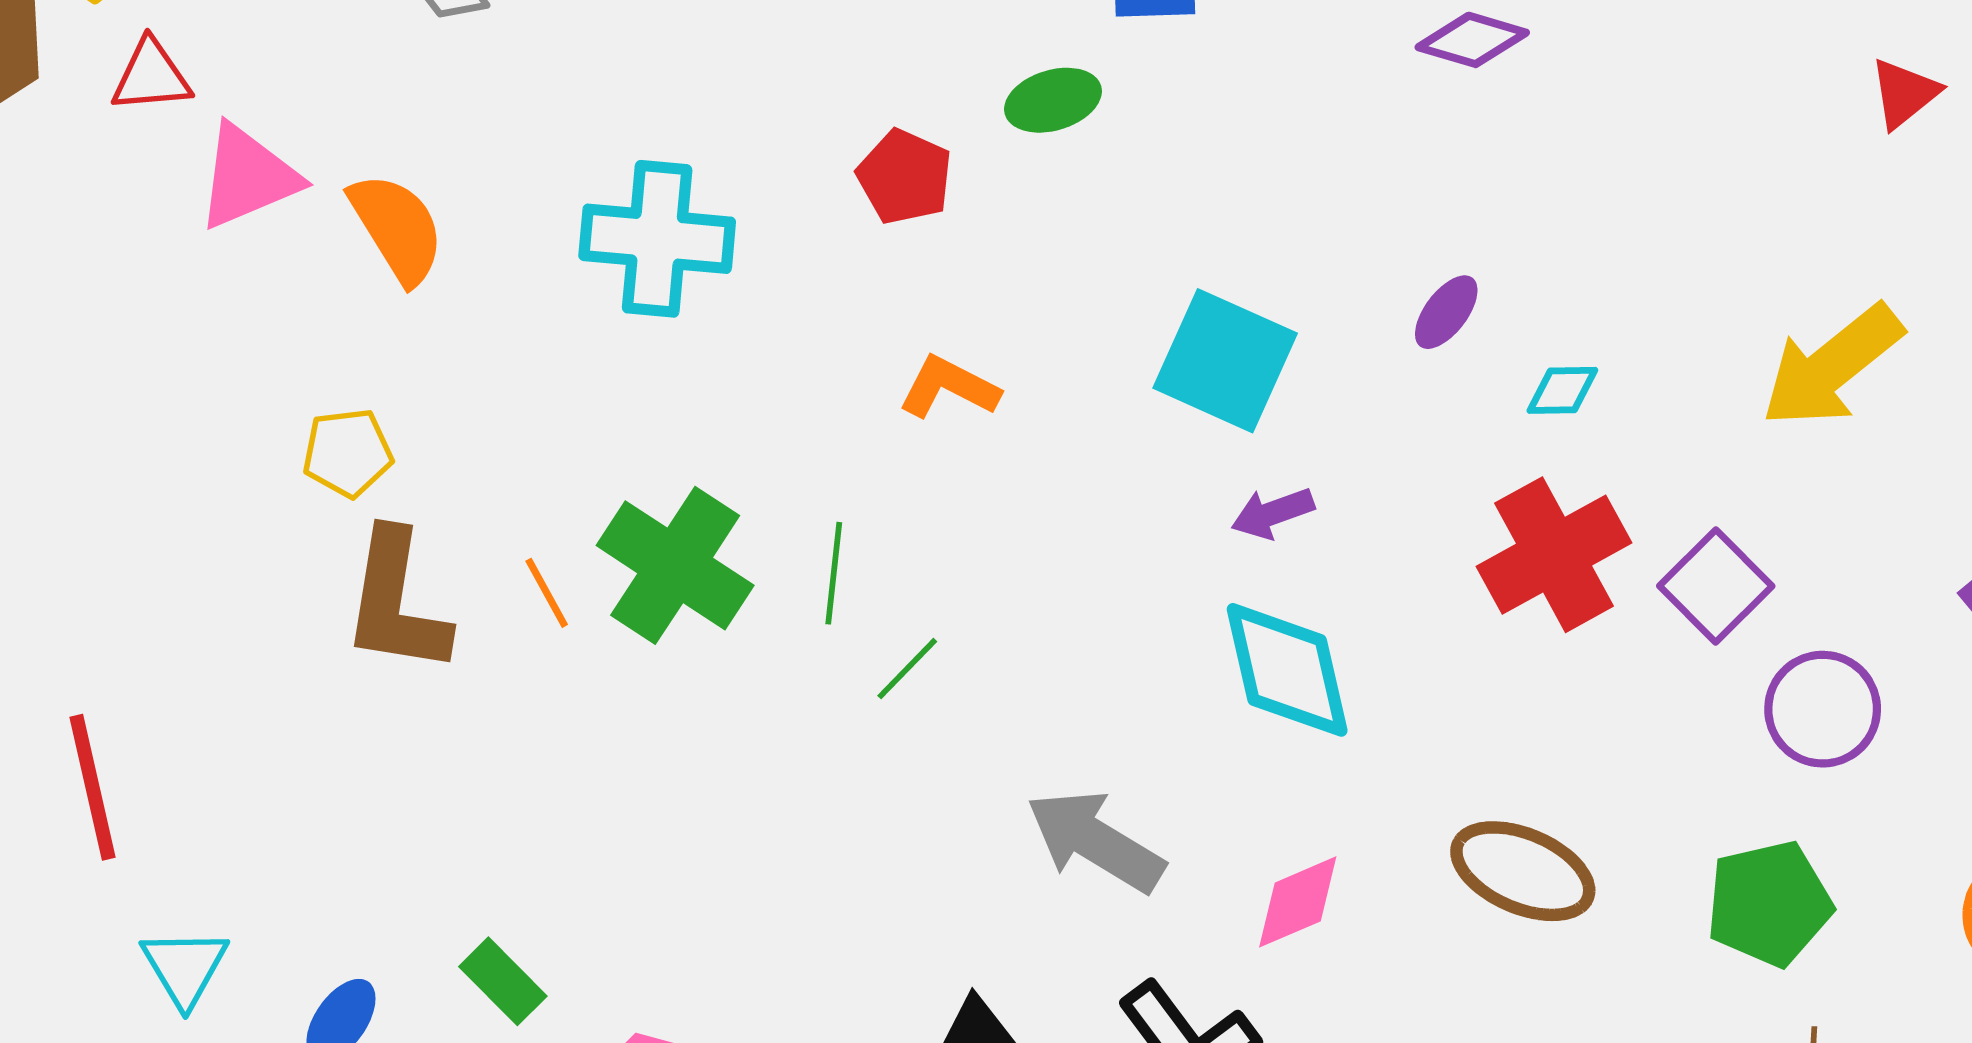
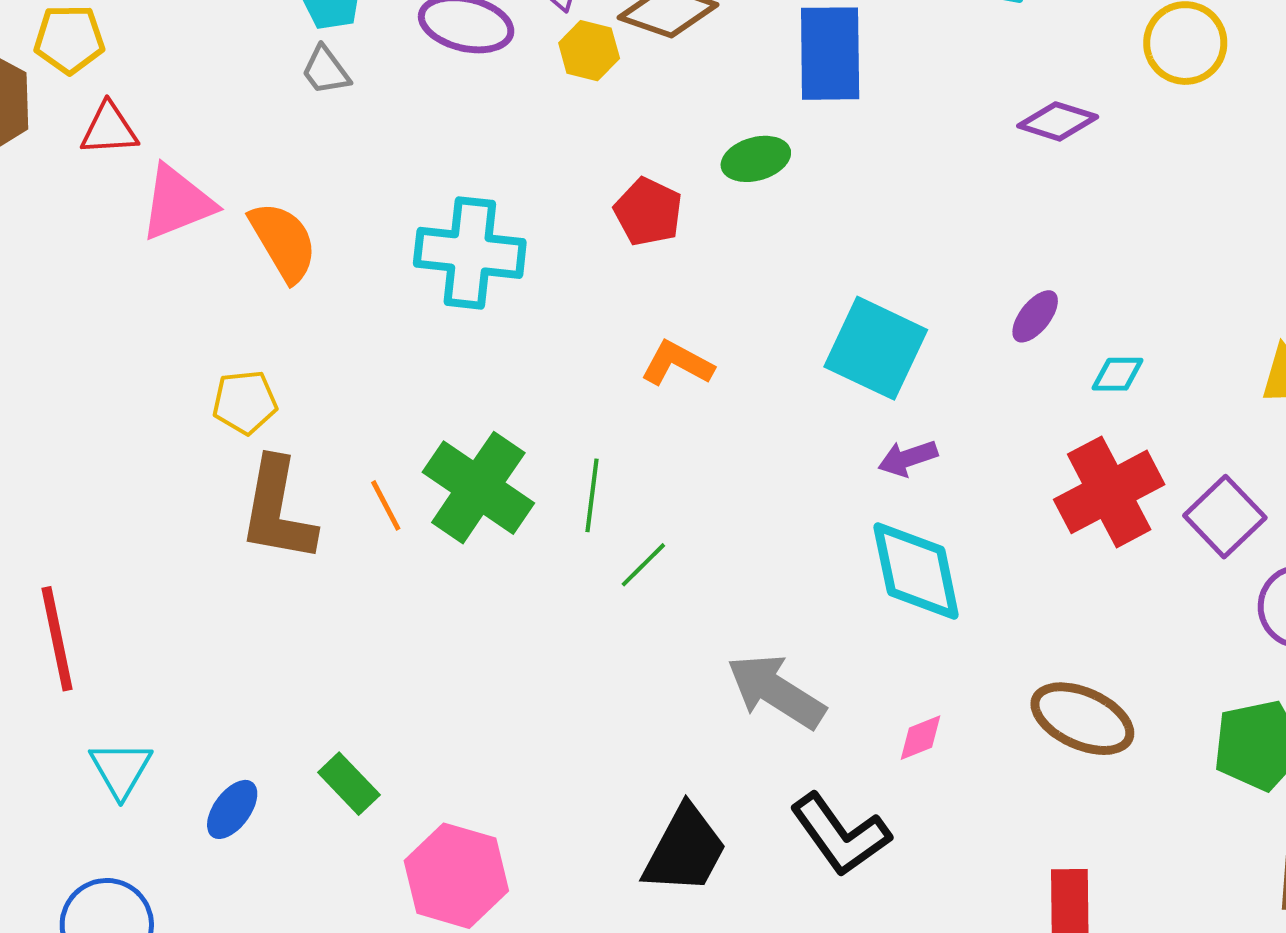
pink diamond: (1298, 902) -> (920, 738), size x0.7

